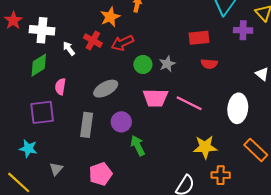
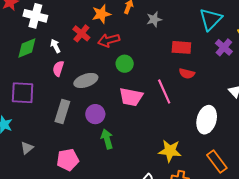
purple cross: (243, 30) -> (224, 47), turned 30
white arrow: (69, 49) -> (55, 46), moved
gray star: (167, 64) -> (154, 19), moved
pink semicircle: (60, 87) -> (58, 69), moved
pink line: (189, 103) -> (164, 91), moved, turned 30

